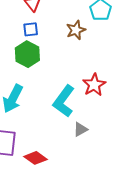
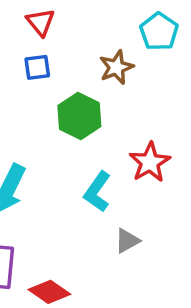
green hexagon: (27, 54) -> (79, 116), moved
cyan L-shape: (64, 101) -> (97, 192), size x0.7

